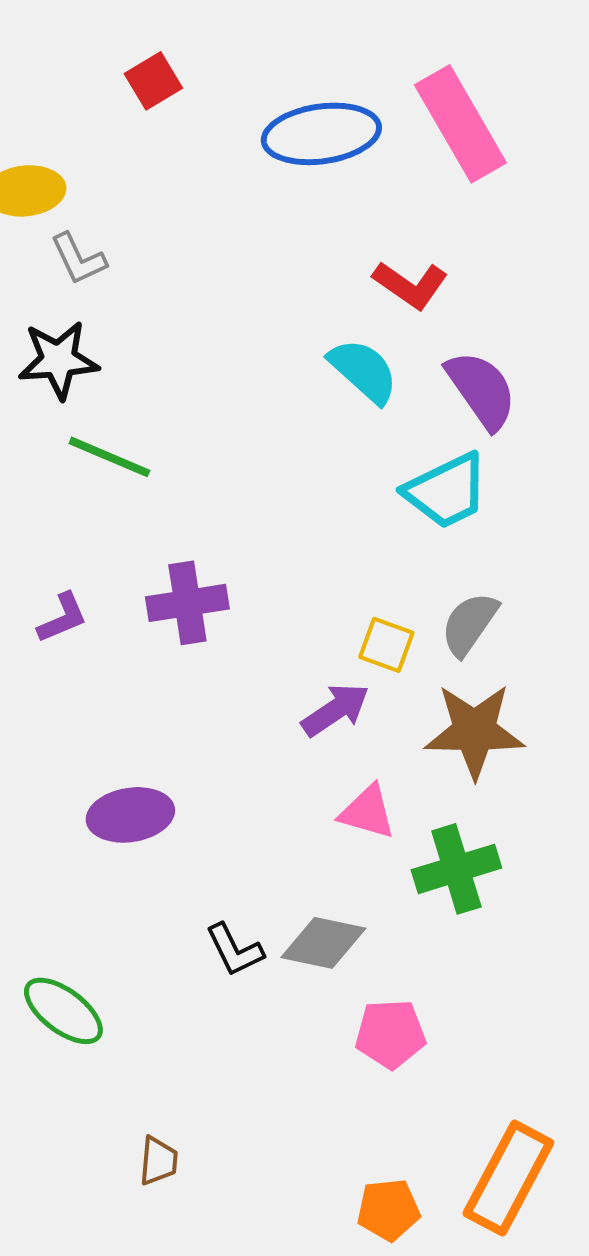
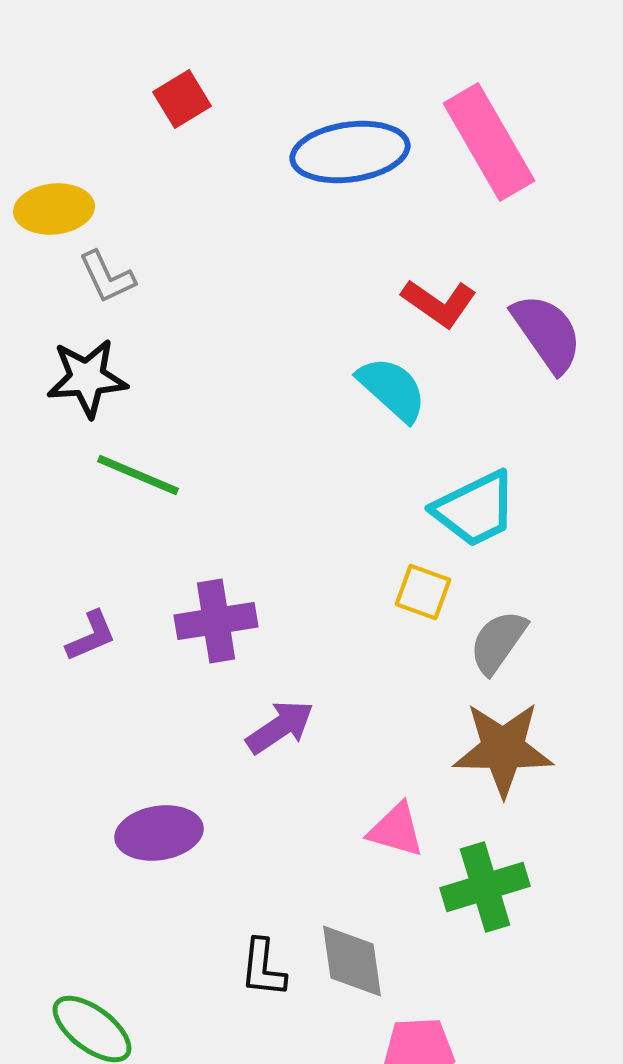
purple semicircle: (481, 390) -> (547, 333), moved
yellow square: (386, 645) -> (423, 592), moved
purple arrow: (335, 710) -> (280, 727), moved
gray diamond: (323, 943) -> (352, 961), turned 70
black L-shape: (234, 950) -> (263, 968), turned 32

